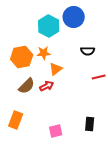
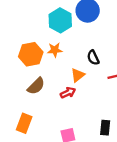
black semicircle: (88, 51) -> (93, 58), moved, turned 64
orange triangle: (56, 69) -> (78, 75), moved
red arrow: (47, 86) -> (68, 93), moved

